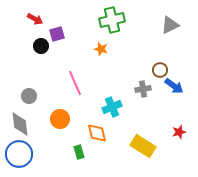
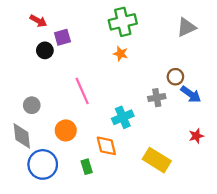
orange star: (101, 49) -> (121, 54), moved
red star: (179, 132) -> (196, 136), moved
blue circle: (19, 154) -> (43, 164), moved

